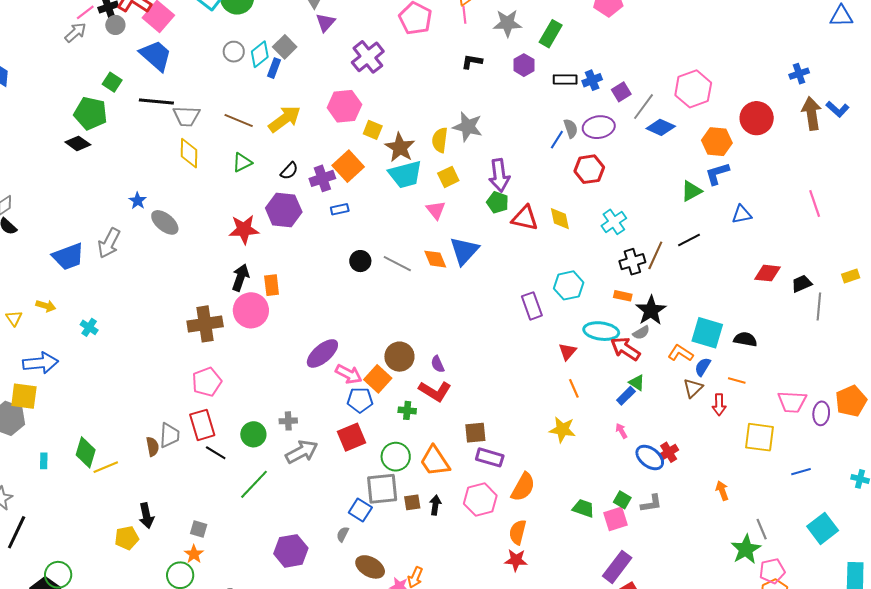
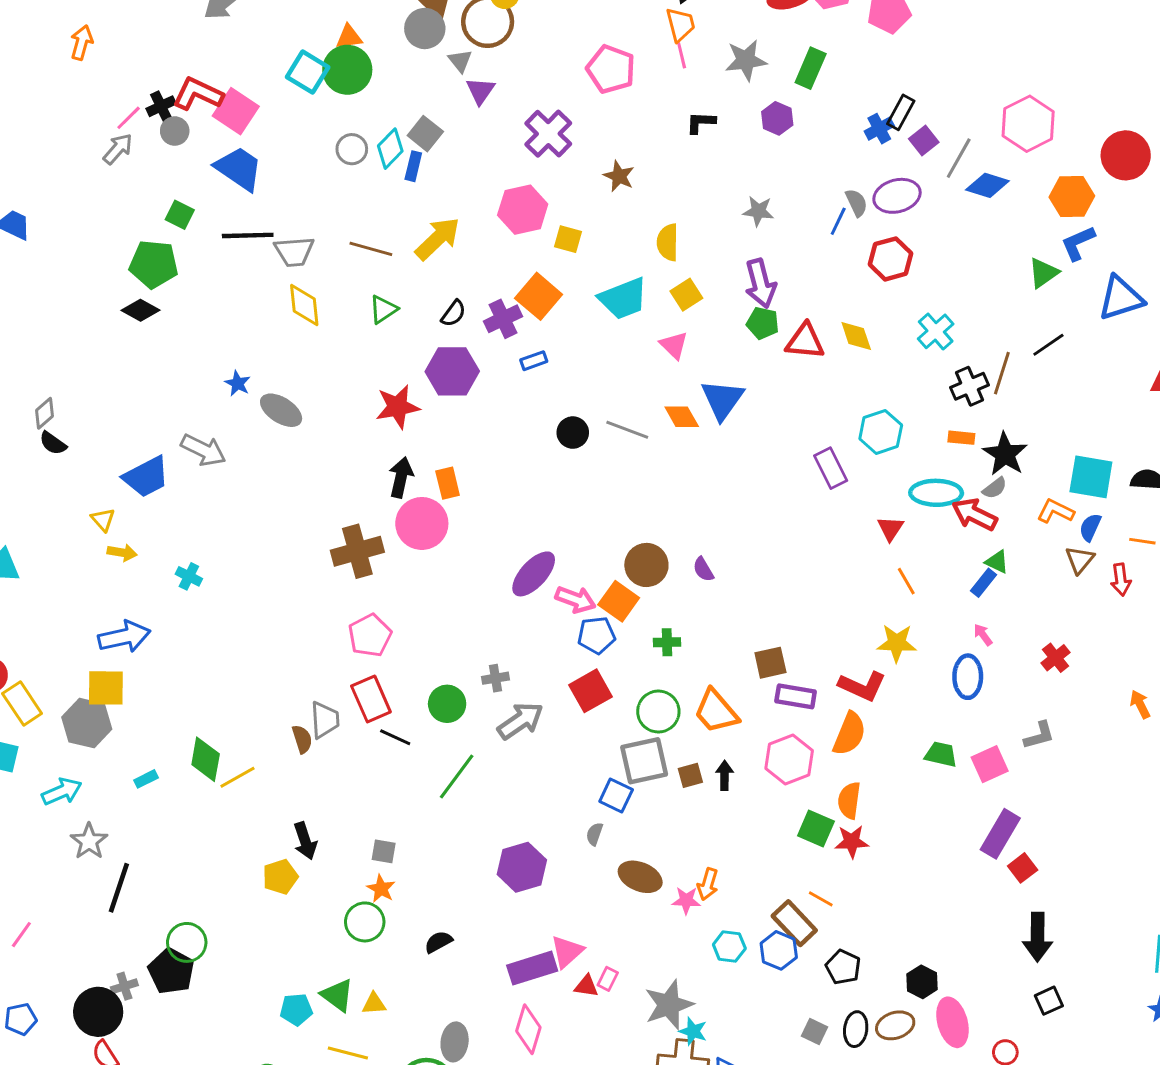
black rectangle: (565, 80) -> (901, 112), moved, turned -55
gray star: (468, 127) -> (758, 211), moved, size x0.7
brown star: (400, 148) -> (619, 176), moved, size x0.7
blue triangle: (742, 214) -> (1121, 298), size x1.6
gray arrow: (109, 243) -> (203, 450), turned -84
yellow triangle: (14, 318) -> (103, 520), moved
red L-shape: (435, 391) -> (862, 686), moved
blue ellipse: (650, 457) -> (968, 677), moved, turned 60
cyan rectangle: (44, 461) -> (146, 779), turned 70
green square: (622, 500) -> (816, 828), moved, size x1.4

